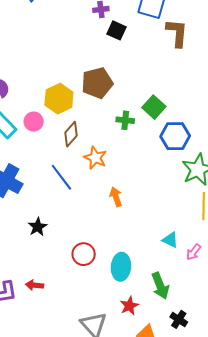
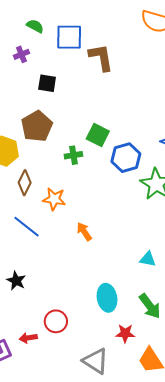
black square: (116, 30) -> (47, 83), moved
red circle: (84, 254) -> (56, 321), moved
red star: (129, 306) -> (125, 333), turned -30

